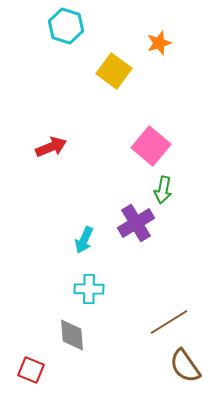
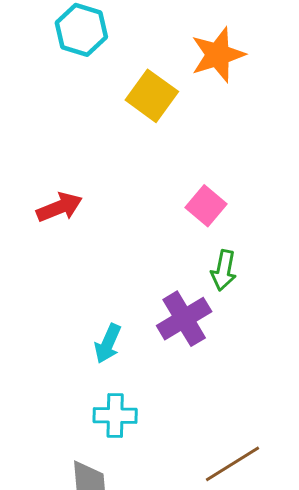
orange star: (159, 43) -> (218, 55), size x1.5
pink square: (151, 146) -> (206, 206), size x0.7

